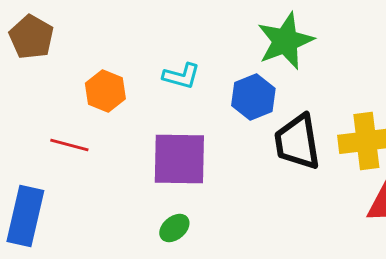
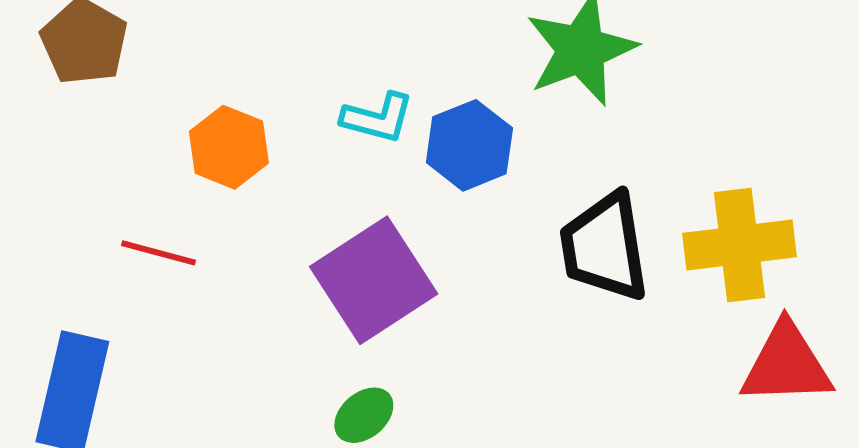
blue hexagon: (253, 97) -> (469, 145), moved
purple square: (179, 159) -> (374, 280), turned -34

